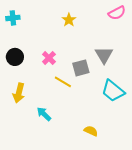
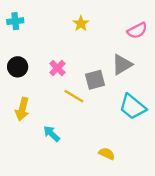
pink semicircle: (117, 13) -> (137, 30), moved
gray triangle: (104, 55) -> (122, 64), turned 30

